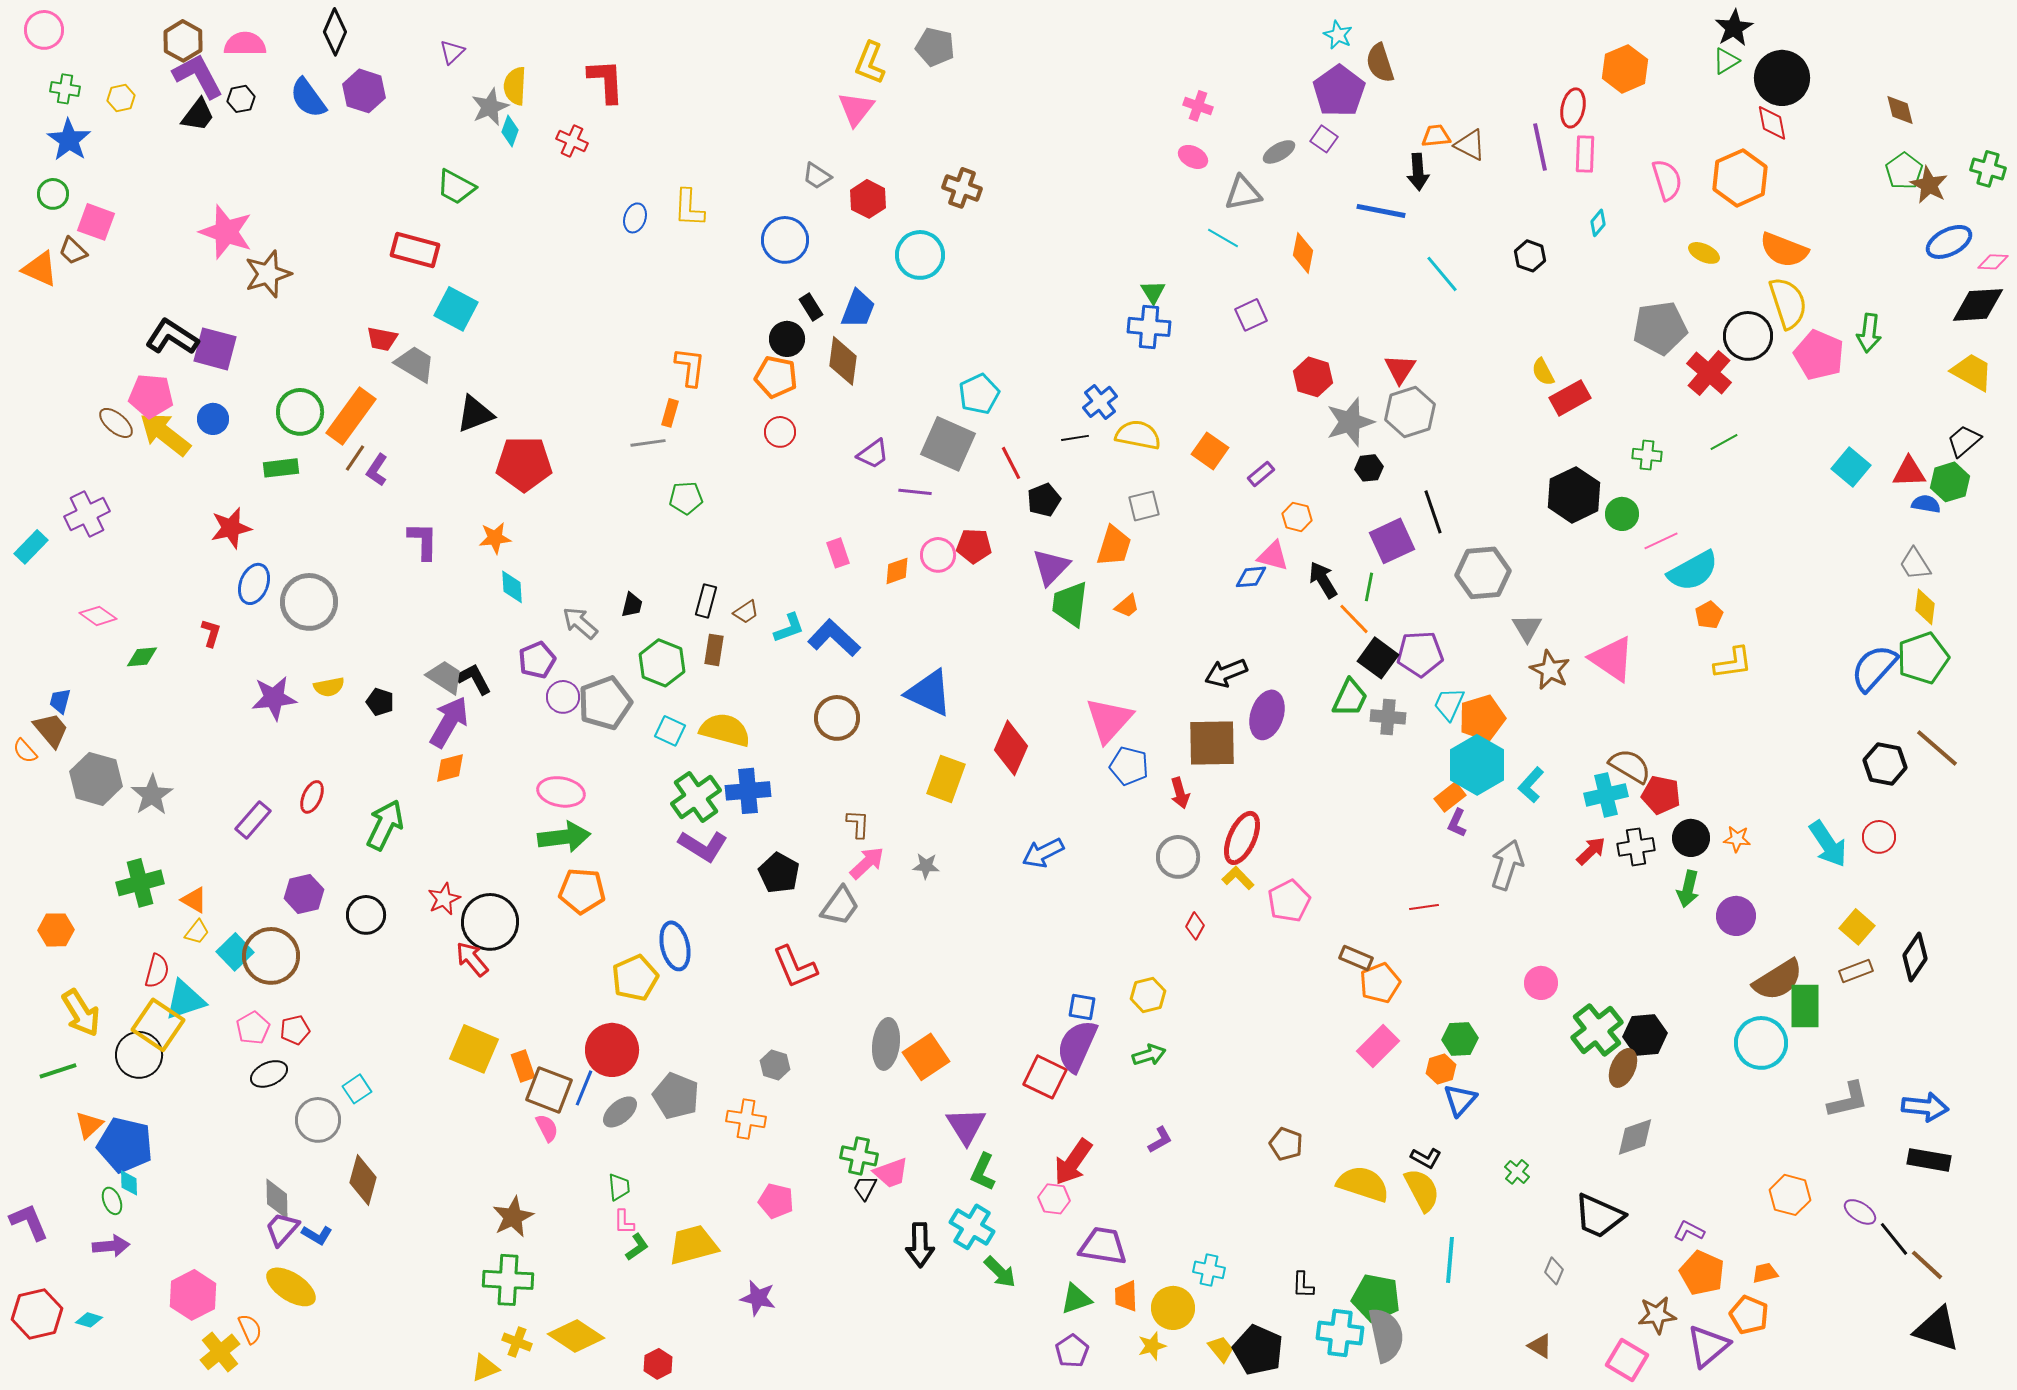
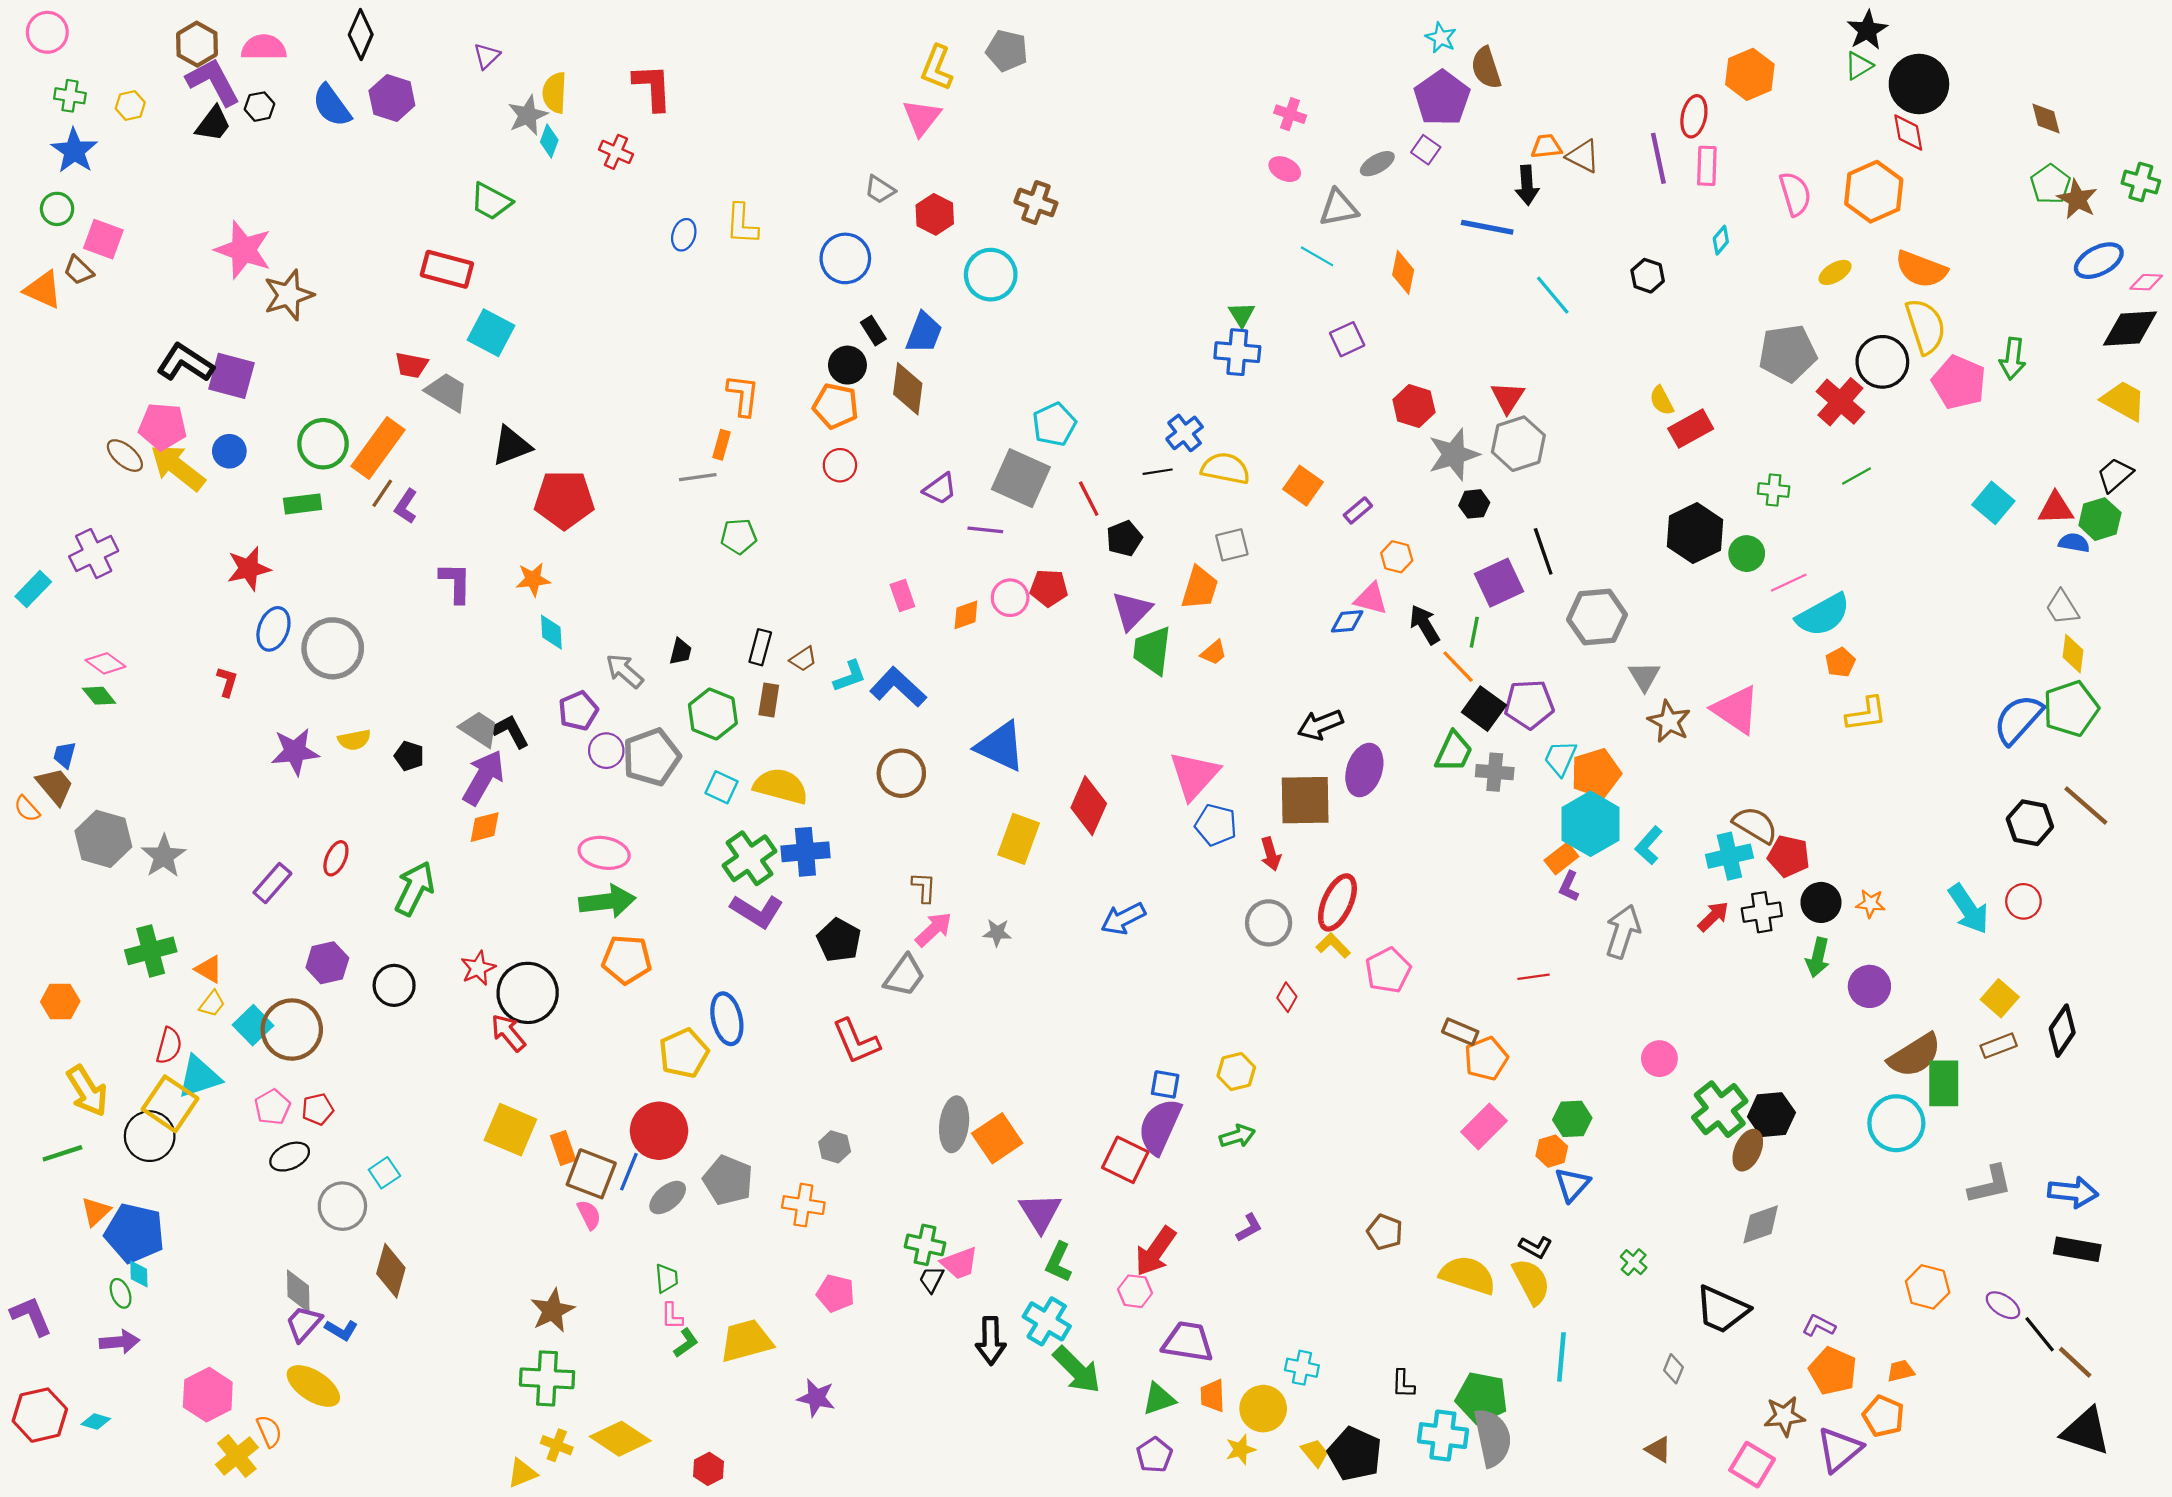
yellow ellipse: (1704, 253) -> (1835, 272), turned -56
green diamond: (142, 657) -> (99, 696), moved, turned 56
green arrow: (1000, 1272) -> (1077, 1370), size x1.4

